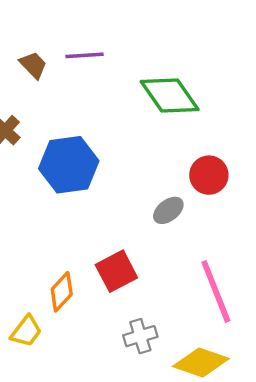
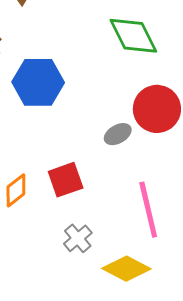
red circle: (209, 175) -> (157, 109), size x1.4
gray cross: (140, 336) -> (78, 238), turned -32

